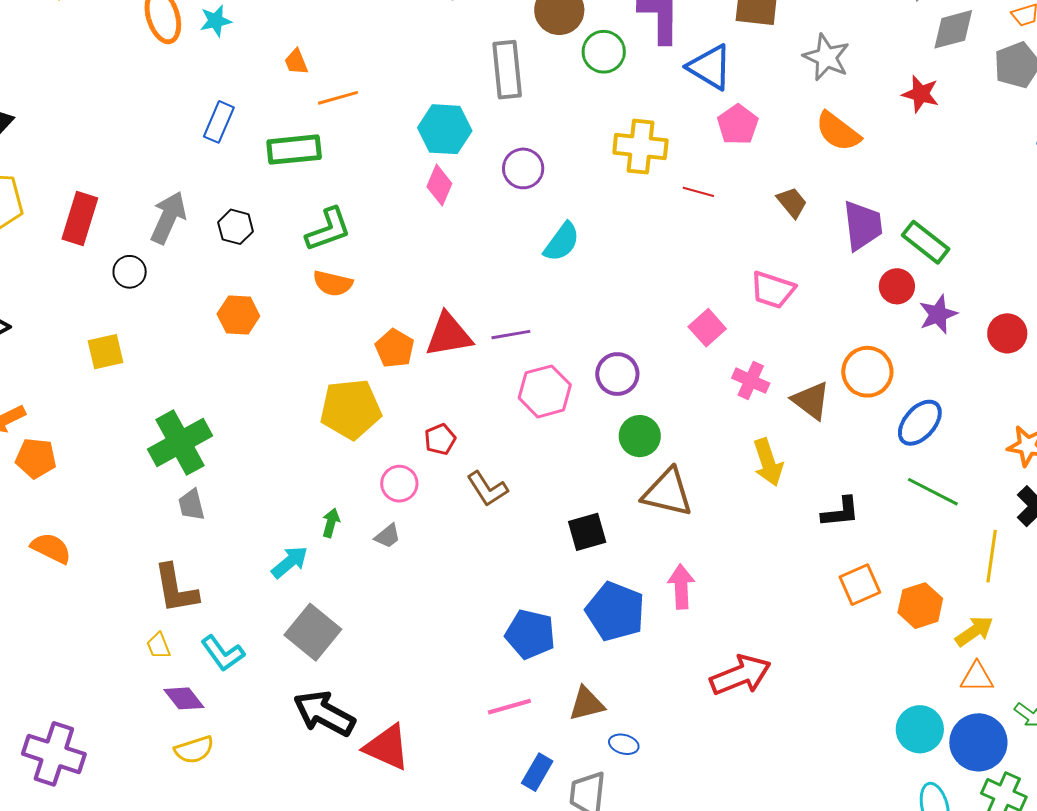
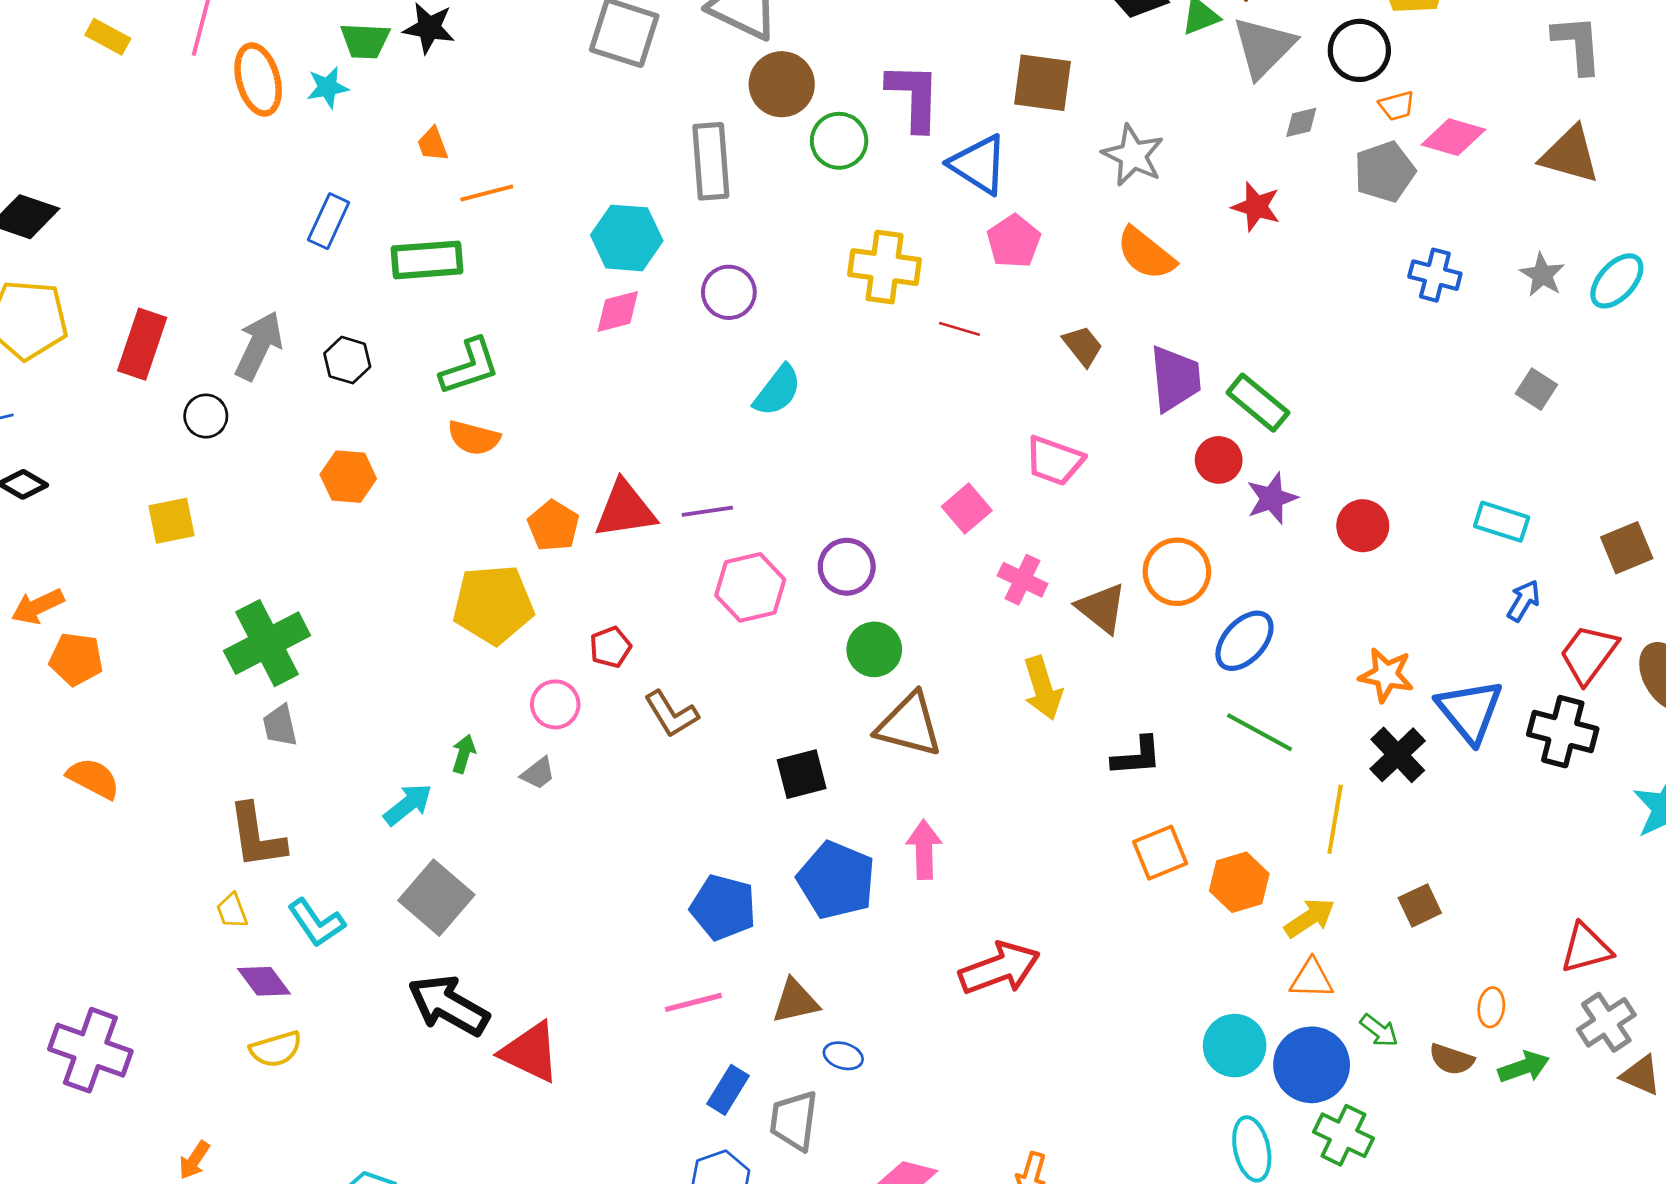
gray diamond: (953, 29) -> (1301, 122), size x0.6
pink diamond: (439, 185) -> (618, 311), turned 51

